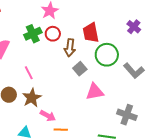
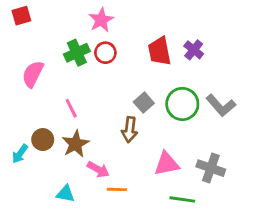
purple cross: (134, 27) -> (194, 50), moved
brown arrow: (70, 48) -> (130, 130), moved
green circle: (107, 55) -> (182, 104), moved
pink triangle: (95, 92) -> (167, 164), moved

